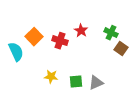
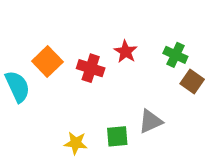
yellow star: (51, 77) -> (76, 143), moved
gray triangle: (96, 83) -> (151, 121), moved

